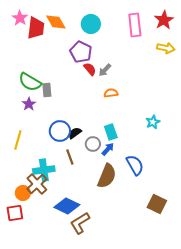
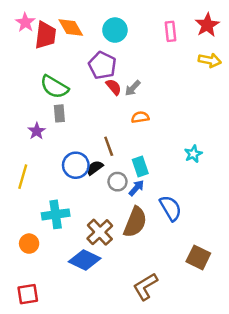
pink rectangle: (135, 25) -> (171, 31), size x0.7
green semicircle: (30, 82) -> (54, 87), moved
brown line: (70, 157) -> (109, 146), moved
brown cross: (37, 184) -> (100, 232), moved
red square: (15, 213) -> (28, 294), moved
brown L-shape: (80, 223) -> (145, 286), moved

